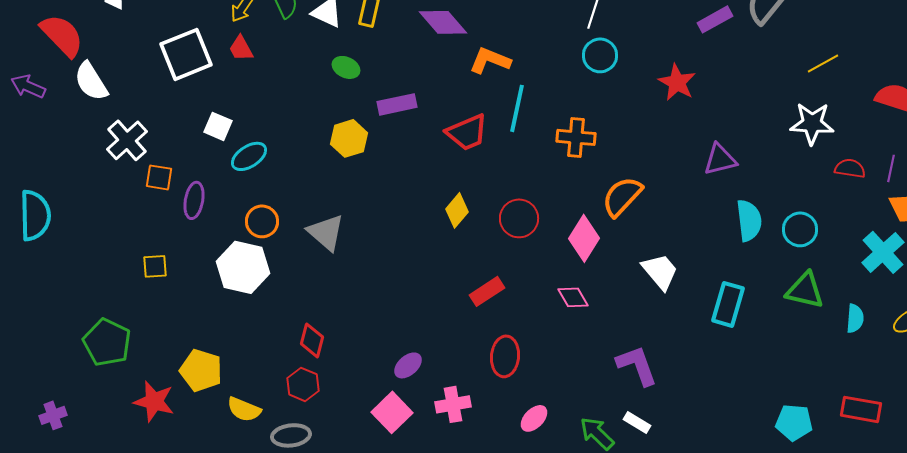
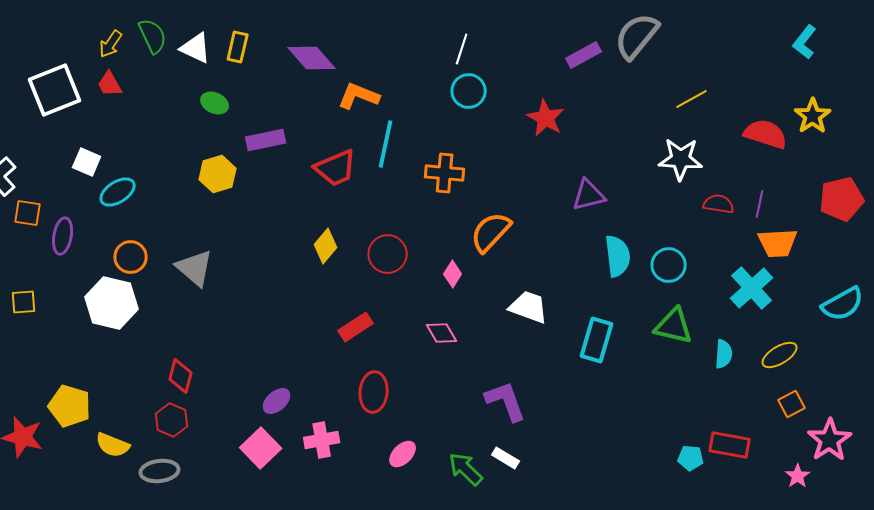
pink diamond: (584, 238) -> (453, 274), size x0.6
white trapezoid: (660, 271) -> (529, 307), turned -30
cyan pentagon: (794, 422) -> (691, 458), moved, size x0.7

